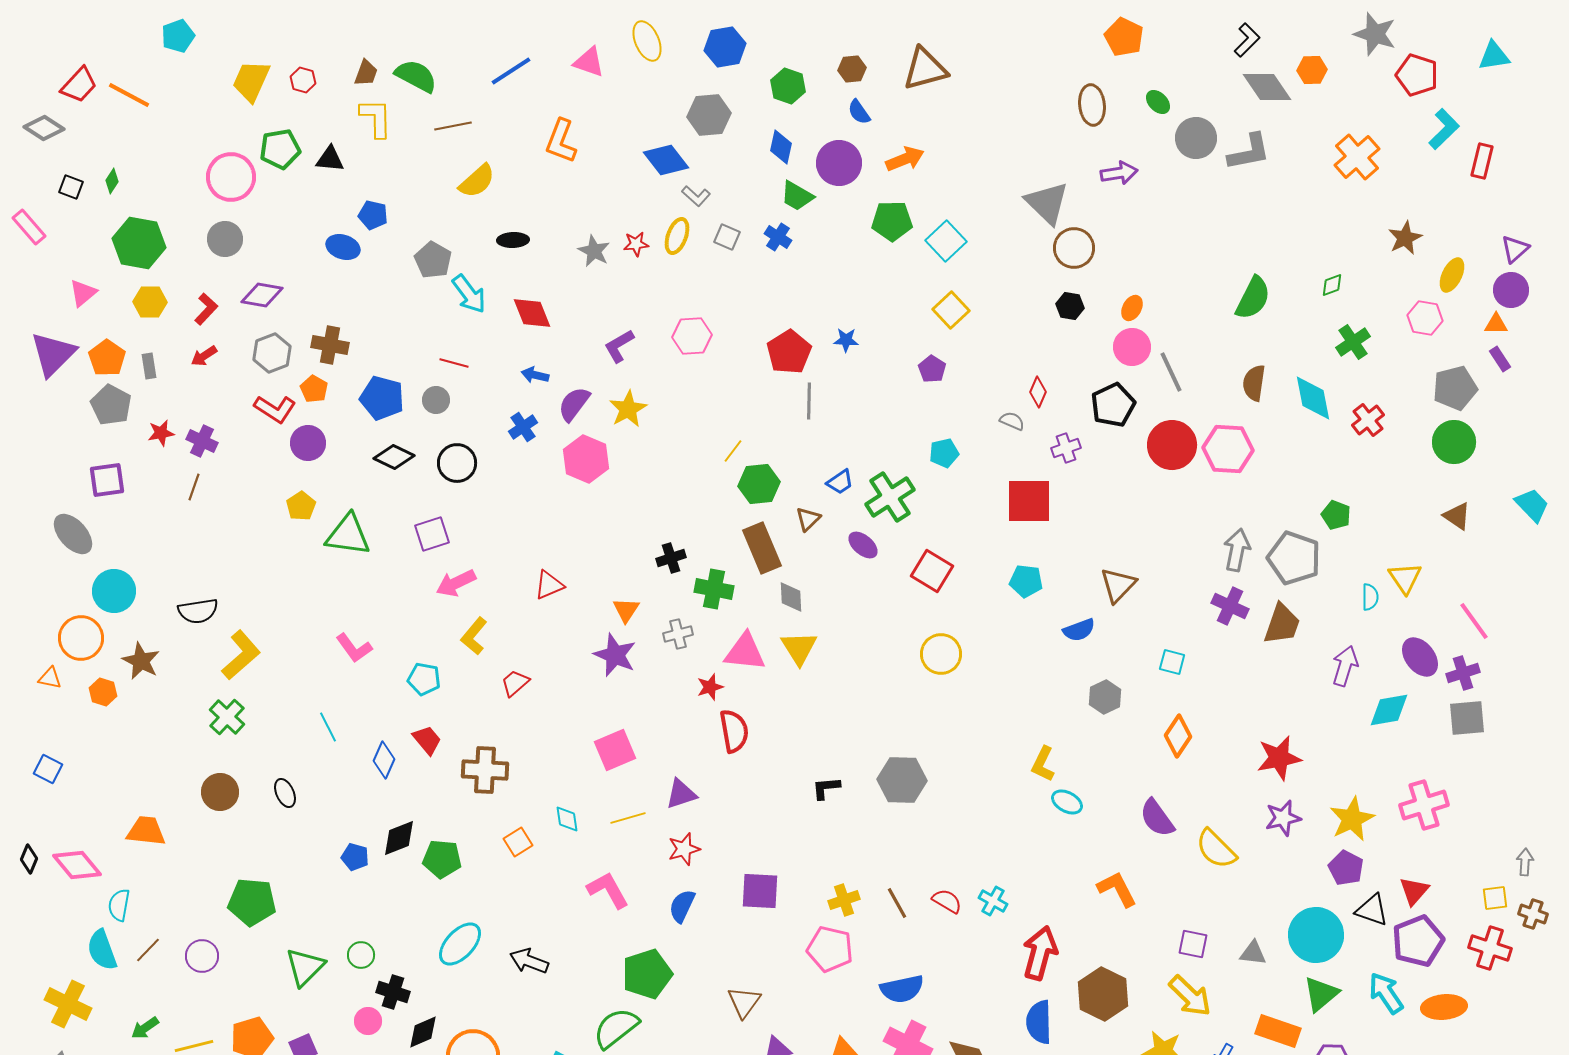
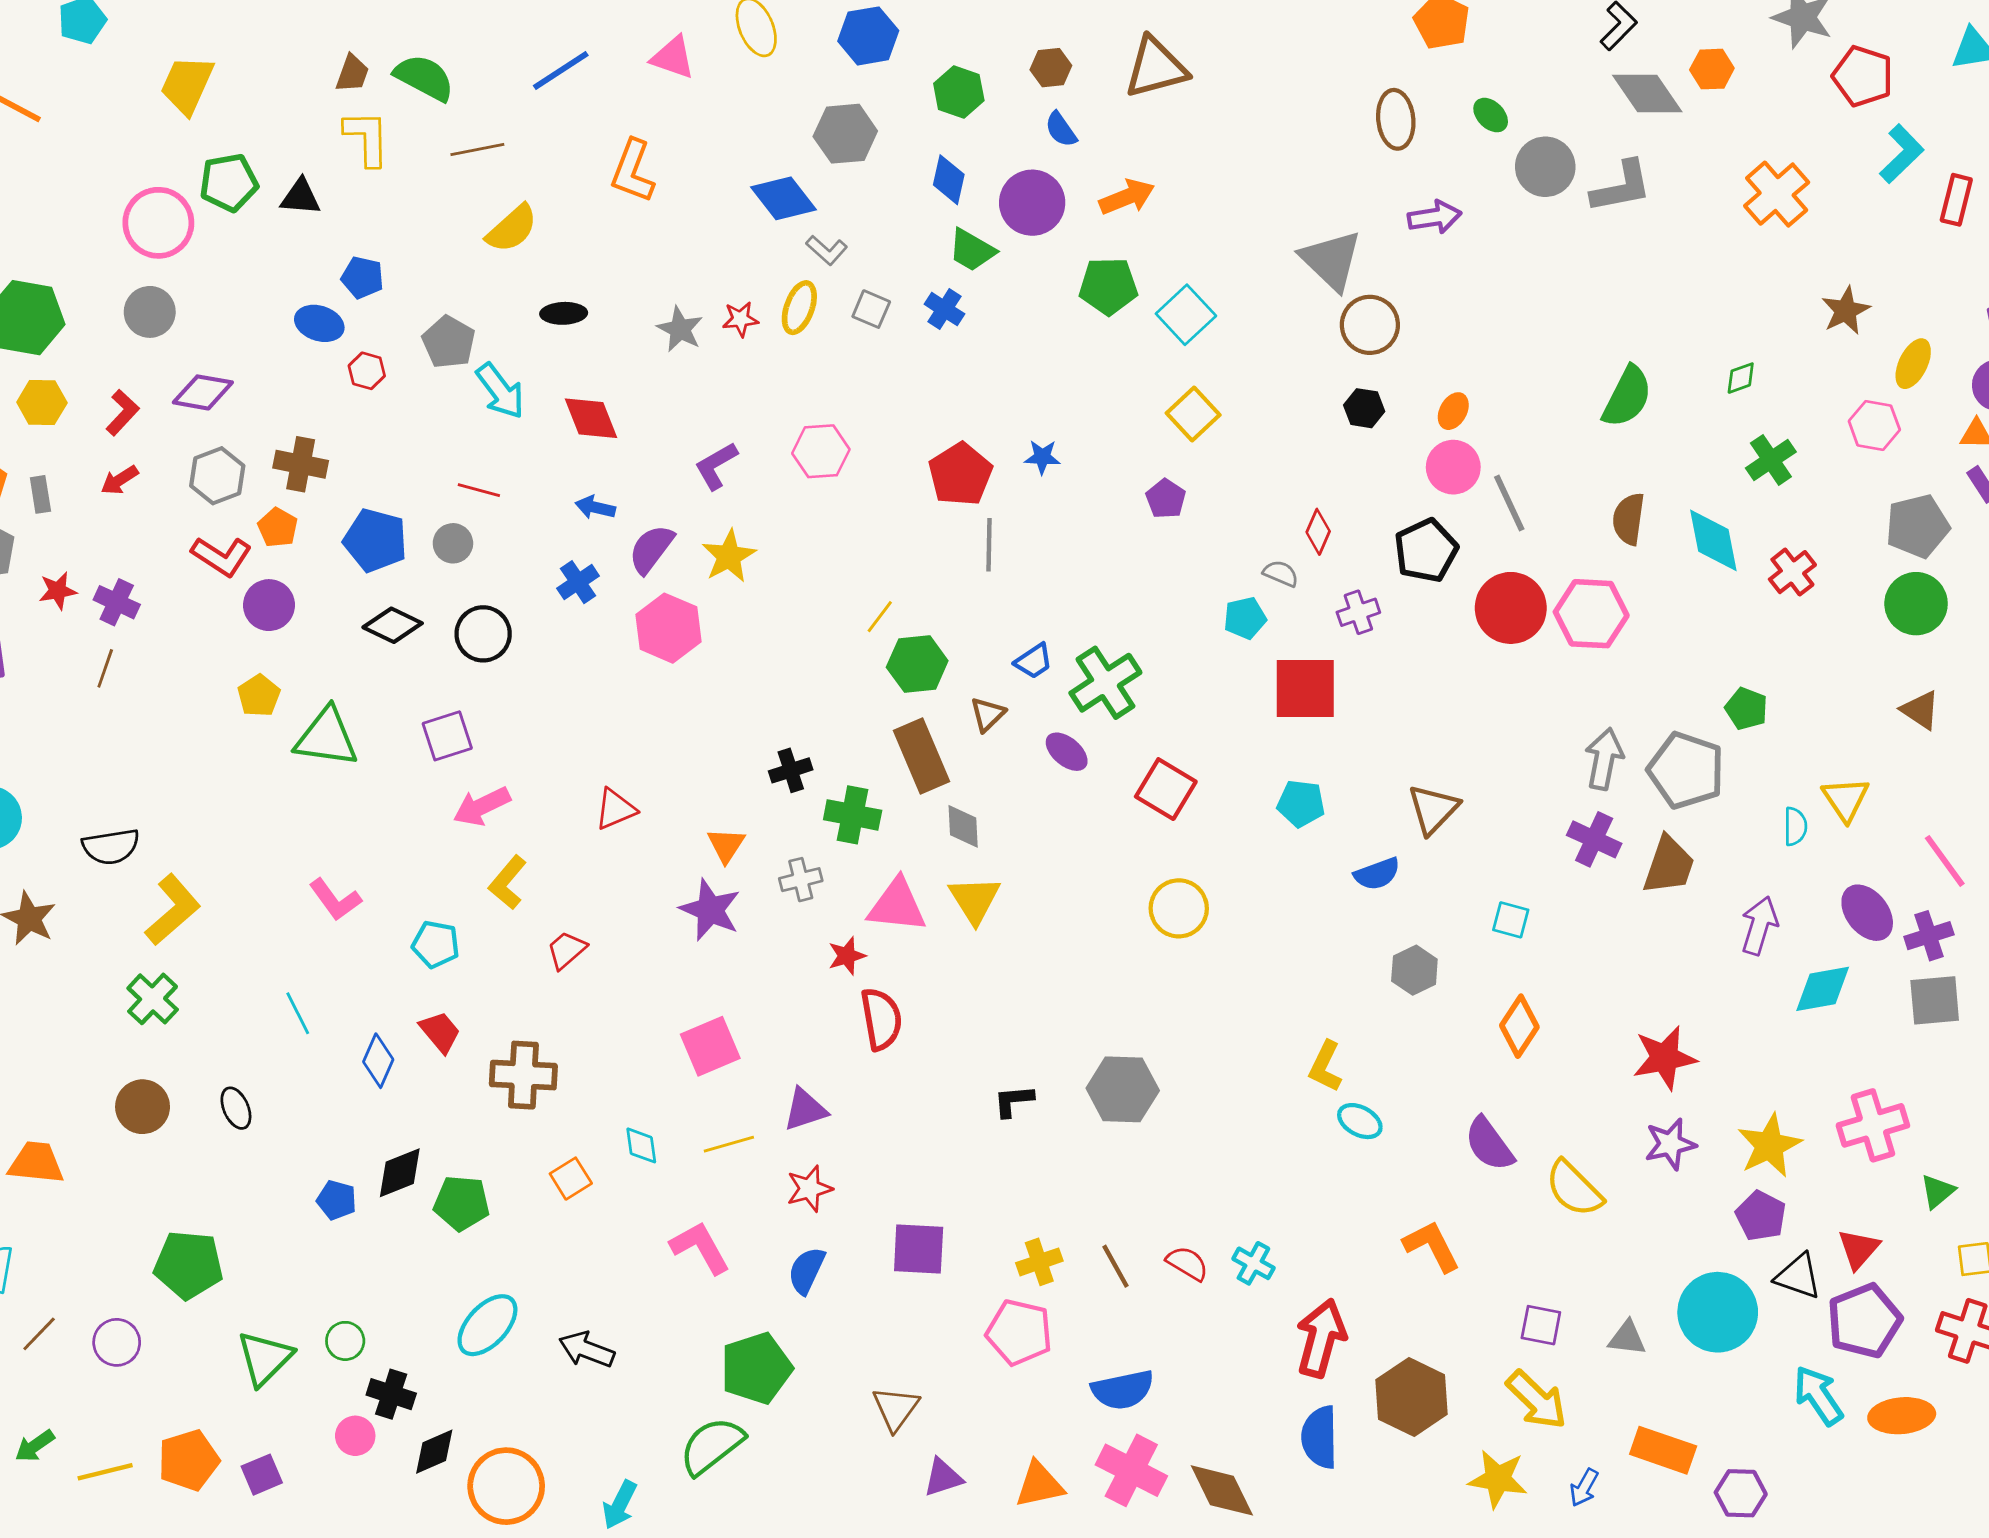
red hexagon: (303, 80) -> (367, 371), moved
cyan pentagon: (944, 453) -> (1245, 618), moved
green triangle: (1321, 994) -> (1938, 1191), moved, size x0.7

